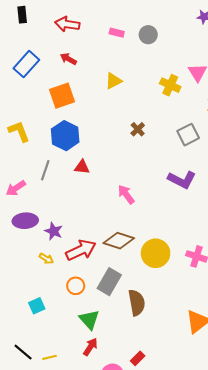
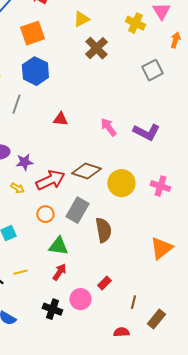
brown cross: (138, 129) -> (96, 48), moved, size x1.6
red triangle: (82, 167) -> (60, 119), moved
purple L-shape: (182, 180) -> (146, 132), moved
pink arrow: (126, 194) -> (108, 127), moved
purple star: (54, 231) -> (24, 162), turned -30
green triangle: (89, 319) -> (58, 246), turned -40
yellow line: (49, 357) -> (20, 272), moved

